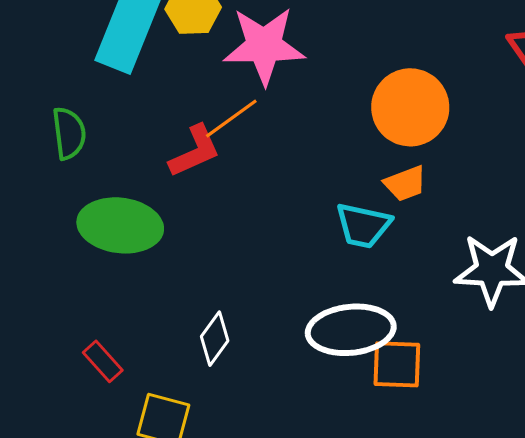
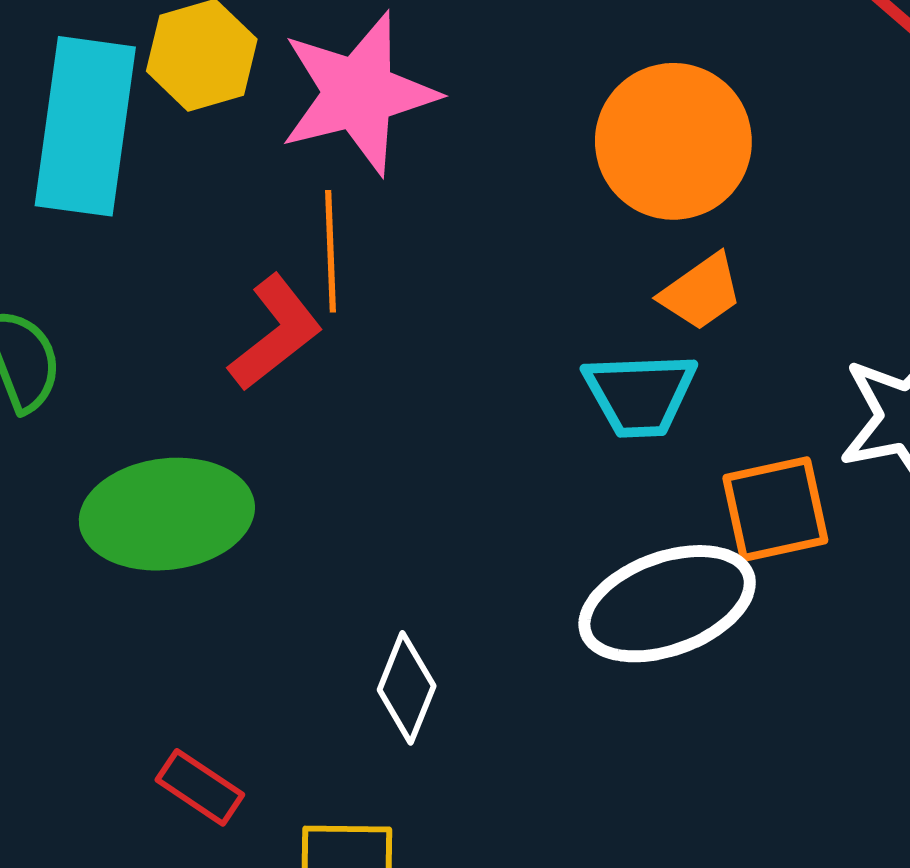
orange line: (231, 119) -> (331, 251), turned -42
orange square: (397, 364) -> (775, 509), moved

